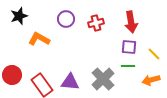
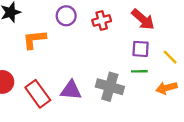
red arrow: (131, 22) -> (143, 19), turned -40
orange L-shape: (39, 39) -> (34, 39), turned -35
gray cross: (103, 79) -> (110, 87), turned -30

